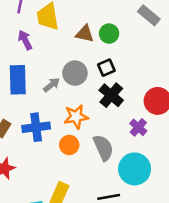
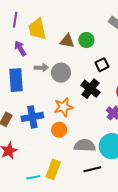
black square: (106, 68) -> (102, 65), moved
gray arrow: (51, 85) -> (41, 68), moved, turned 40
gray semicircle: (103, 148) -> (85, 145), moved, turned -60

